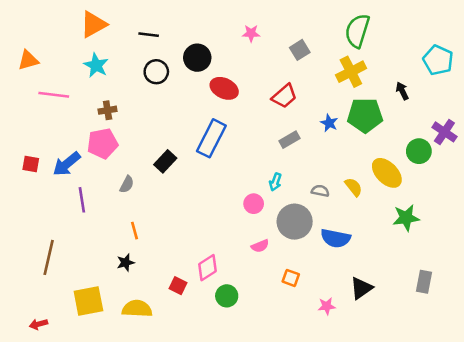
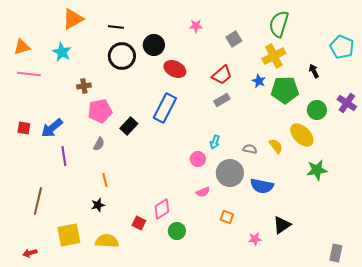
cyan star: (96, 65) -> (62, 52), moved
black circle: (156, 72) -> (122, 56), size x1.4
pink line: (54, 95) -> (29, 74), moved
blue star: (329, 123) -> (259, 81), moved
gray rectangle: (289, 140) -> (222, 100), moved
pink pentagon: (102, 143) -> (100, 111), moved
green circle: (419, 151) -> (317, 110), moved
gray rectangle: (424, 282) -> (336, 253), moved

